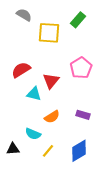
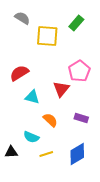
red triangle: (51, 81) -> (61, 89), moved
orange semicircle: (52, 117) -> (50, 120), turned -105
yellow line: (48, 151) -> (46, 154), turned 32

